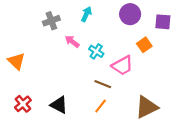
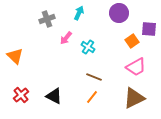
purple square: (163, 22) -> (149, 29), moved
pink arrow: (72, 41) -> (66, 38), turned -88
pink trapezoid: (122, 66) -> (136, 67), moved

